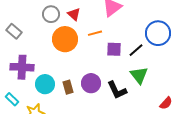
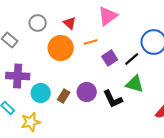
gray circle: (51, 14) -> (38, 23), moved
purple square: (114, 49) -> (110, 58), turned -35
green triangle: (139, 75) -> (135, 84), turned -36
brown rectangle: (68, 87) -> (64, 96), turned 48

